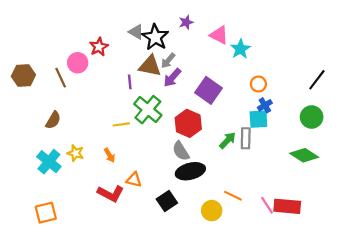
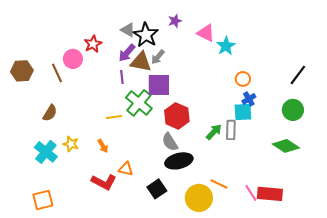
purple arrow: (172, 78) -> (127, 53), moved
purple square: (208, 90) -> (159, 85), moved, turned -35
yellow circle: (212, 211) -> (199, 198), size x1.4

